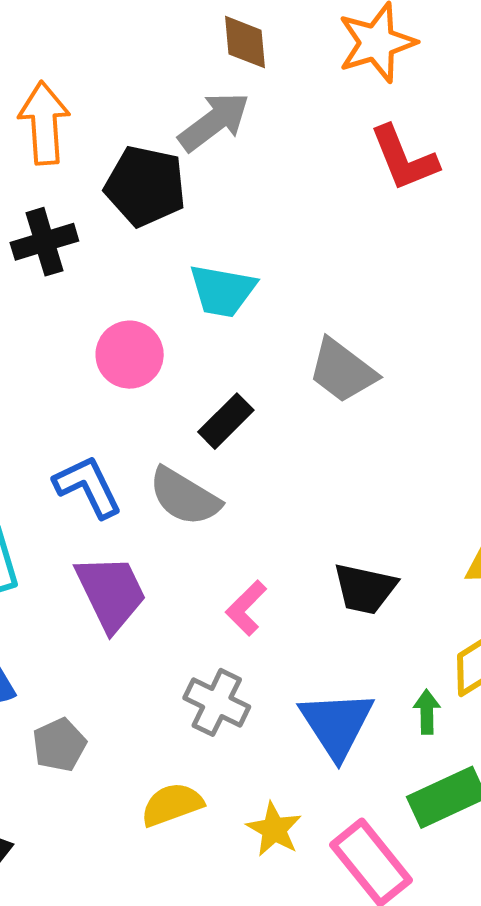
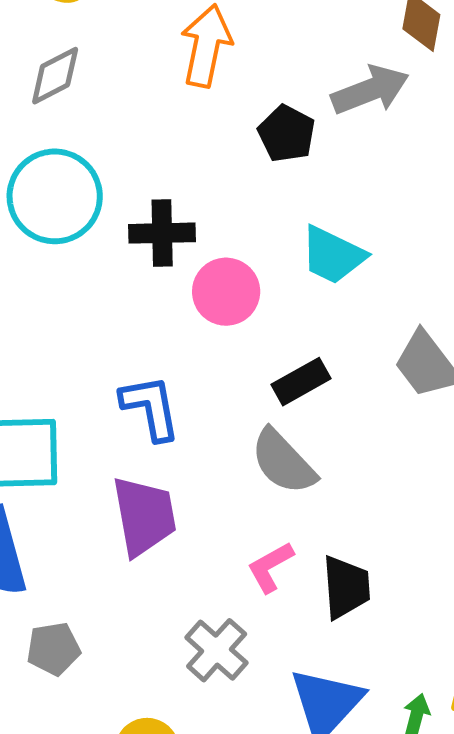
black pentagon: (145, 186) -> (287, 134), size x0.7
black cross: (44, 242) -> (162, 233), moved
gray semicircle: (184, 497) -> (283, 462), moved
black trapezoid: (365, 589) -> (346, 587), moved, turned -122

